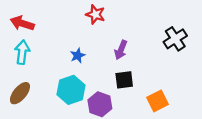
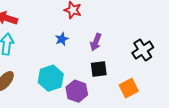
black cross: (175, 39) -> (143, 50), moved
blue star: (78, 55) -> (62, 39), moved

